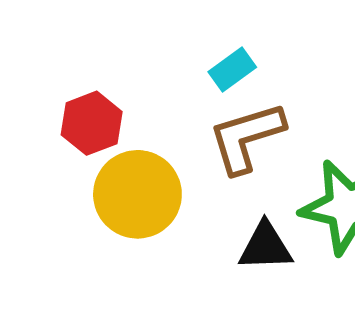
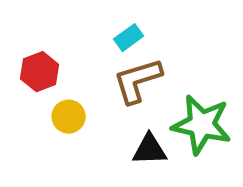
yellow circle: (137, 194) -> (69, 117), size x0.6

